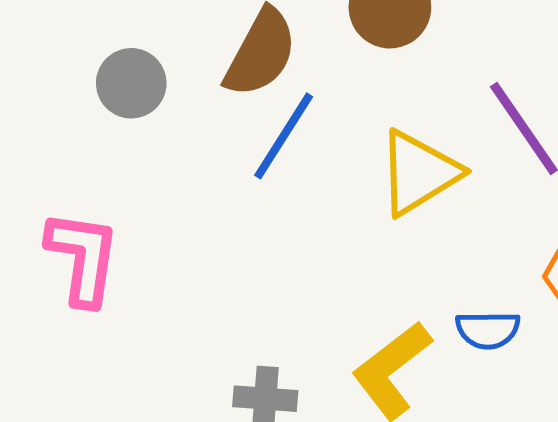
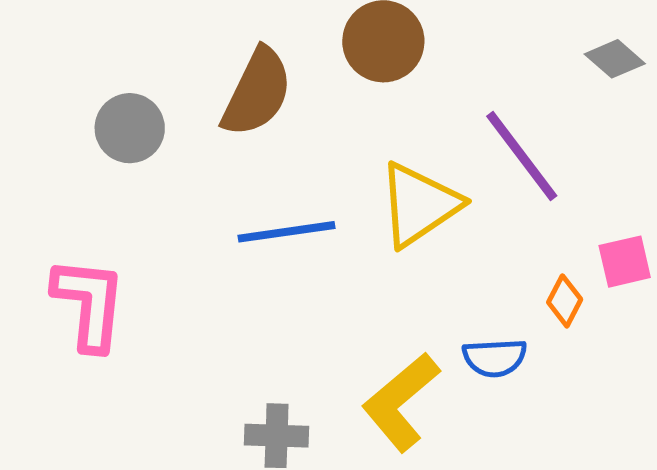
blue line: (284, 136) -> (287, 232), moved, turned 52

